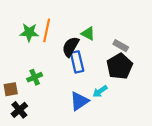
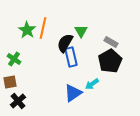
green star: (29, 33) -> (27, 30), turned 30
green triangle: (88, 34) -> (81, 31), turned 32
green cross: (35, 77) -> (14, 59), moved, turned -32

